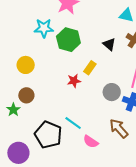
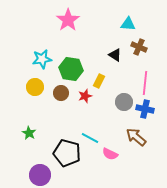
cyan star: (44, 28) -> (42, 59), moved
green hexagon: (68, 40) -> (71, 69), moved
brown circle: (26, 95) -> (61, 93), moved

